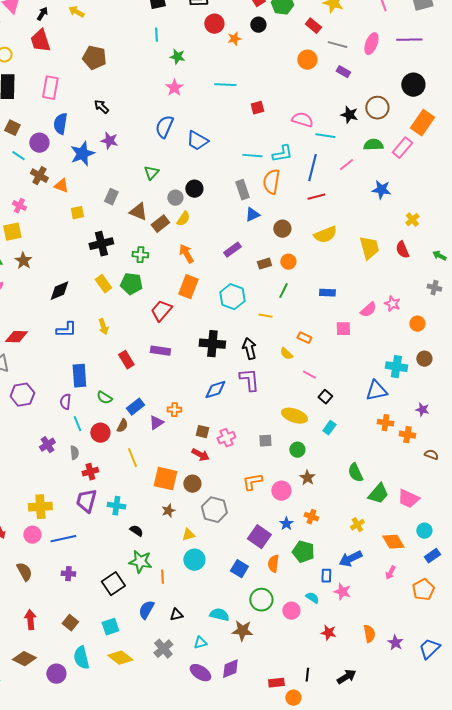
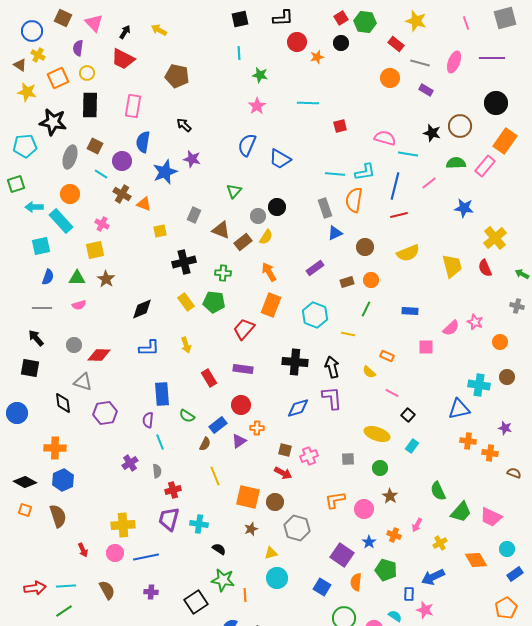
red trapezoid: (40, 41) -> (123, 59), turned -45
yellow cross: (412, 220) -> (495, 238), size x1.6
red circle: (100, 433) -> (241, 405), moved
pink arrow: (390, 573) -> (417, 525), moved

